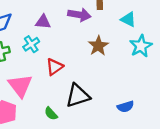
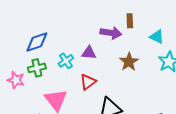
purple triangle: (43, 22) -> (89, 53), moved

